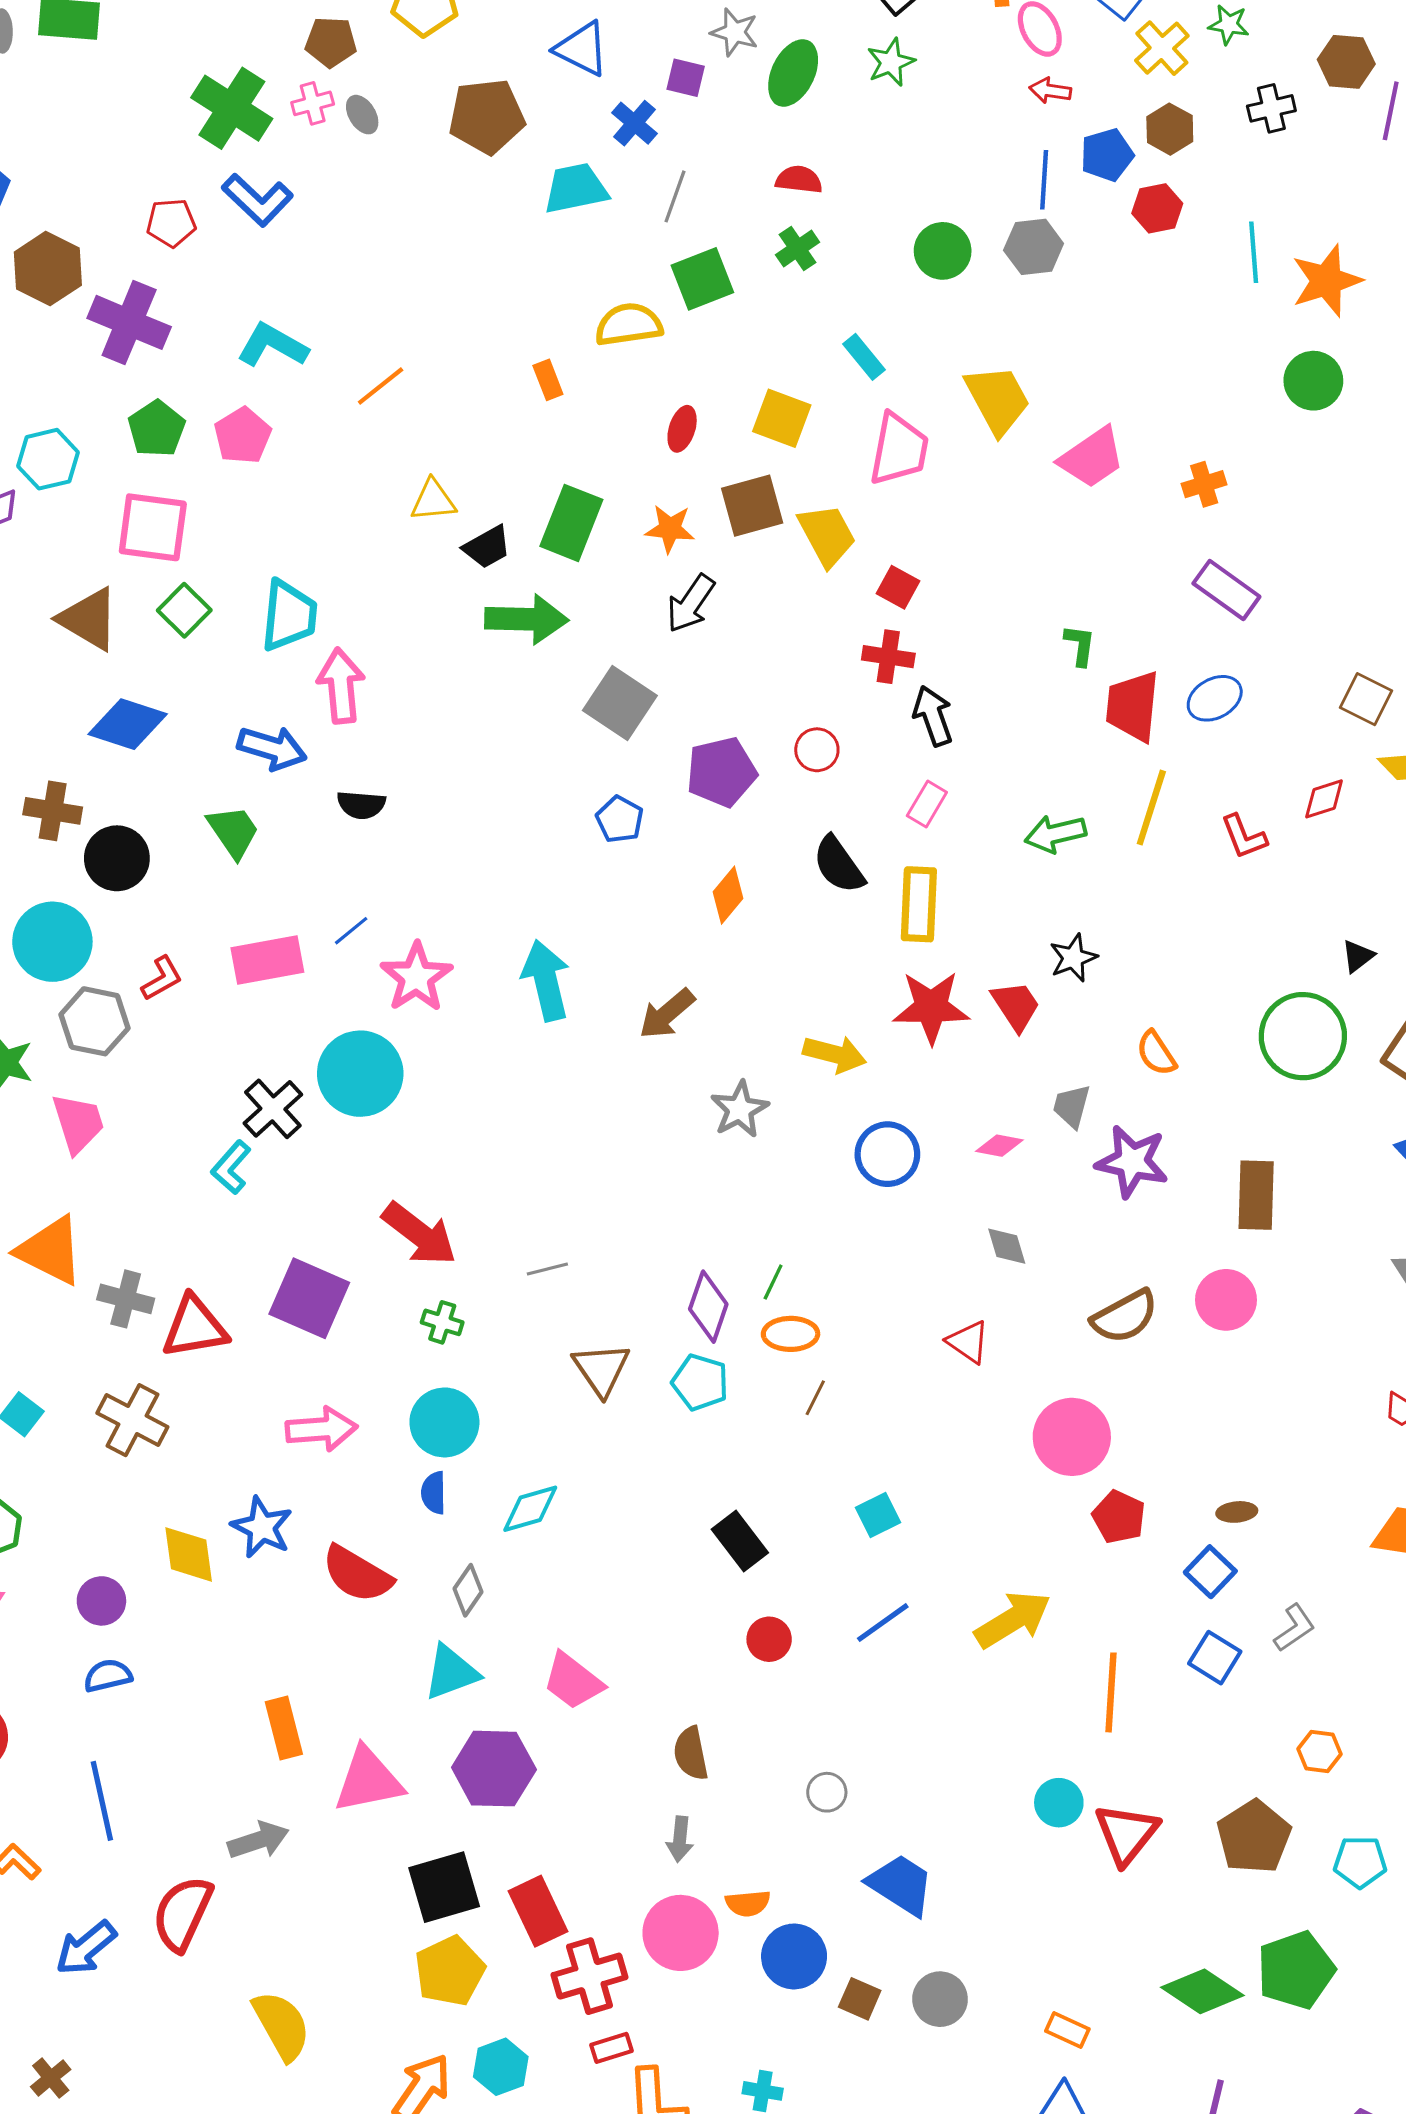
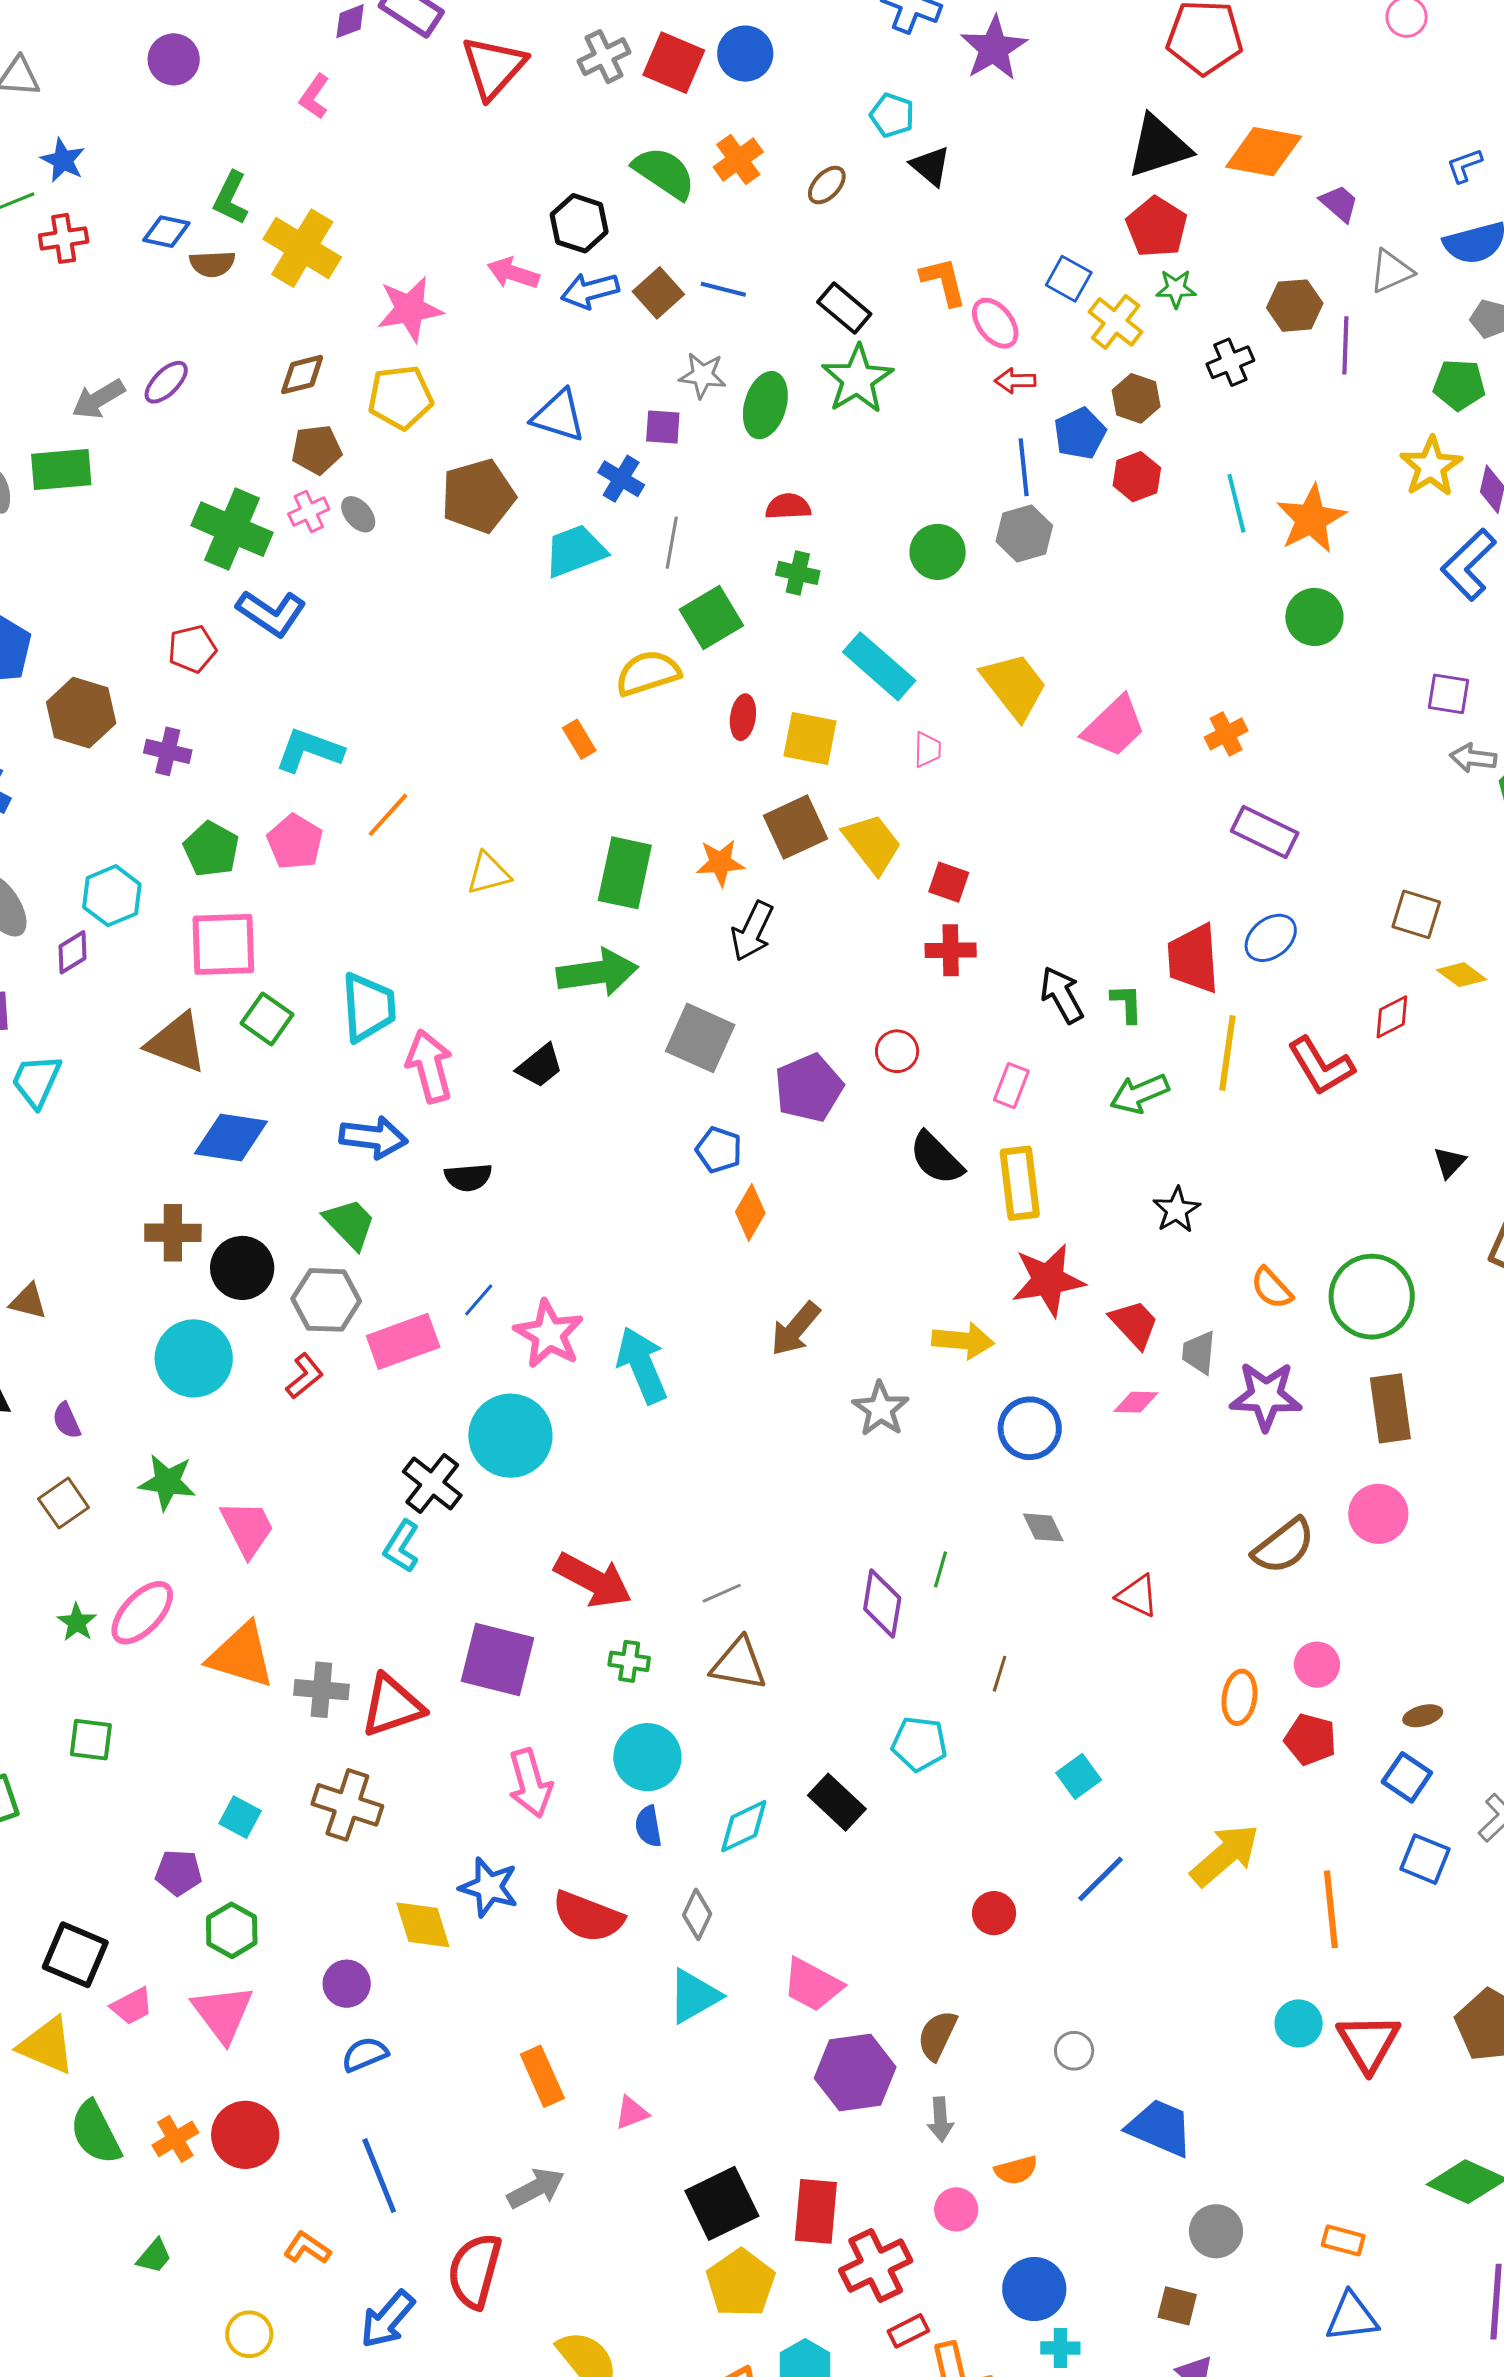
green star: (891, 62) -> (857, 379), size x1.5
green cross: (798, 248) -> (798, 573), turned -33
purple cross: (129, 322) -> (168, 751), size x0.6
cyan rectangle: (864, 357) -> (879, 666), size x1.6
orange line: (381, 386) -> (388, 815), moved
red ellipse: (682, 429) -> (743, 717), moved
pink trapezoid: (899, 449) -> (927, 750), size x0.5
black trapezoid: (487, 547) -> (540, 1066), moved
green L-shape: (1080, 645) -> (1127, 1003), moved
black arrow: (933, 716) -> (1062, 995), moved
red L-shape: (1244, 837) -> (1321, 1066), size x1.4
orange diamond: (728, 895) -> (750, 1212), moved
cyan arrow: (546, 980) -> (642, 1365), moved
red trapezoid: (1016, 1006) -> (1134, 1324), moved
gray hexagon: (94, 1021) -> (326, 1300), moved
green circle: (1303, 1036) -> (1372, 1297), moved
gray diamond: (1007, 1246) -> (1043, 1527), moved
orange ellipse: (791, 1334) -> (1239, 1697), moved, turned -72
brown triangle: (601, 1369) -> (739, 1664), moved, turned -36
cyan pentagon: (700, 1382) -> (919, 1744), moved
pink arrow: (321, 1429) -> (530, 1783), turned 88
pink circle: (1072, 1437) -> (1317, 1665), moved, size x0.6
black rectangle: (740, 1541) -> (837, 1802), moved
brown semicircle: (691, 1753) -> (937, 2035), turned 46
purple hexagon: (494, 1769) -> (855, 2073), moved
pink triangle: (368, 1780) -> (632, 2113), size x0.5
red rectangle: (538, 1911) -> (816, 2211), turned 40
pink circle: (681, 1933) -> (956, 2209), size x0.6
blue circle: (794, 1956) -> (1034, 2289), moved
brown square: (860, 1999) -> (1177, 2306), moved

